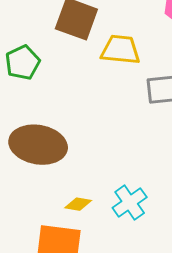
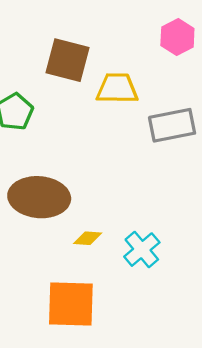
yellow diamond: (78, 204) -> (88, 238), moved

